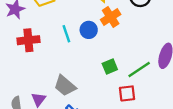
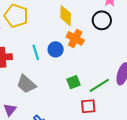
orange cross: (111, 17) -> (75, 38), turned -30
gray trapezoid: (65, 86) -> (26, 84), moved

